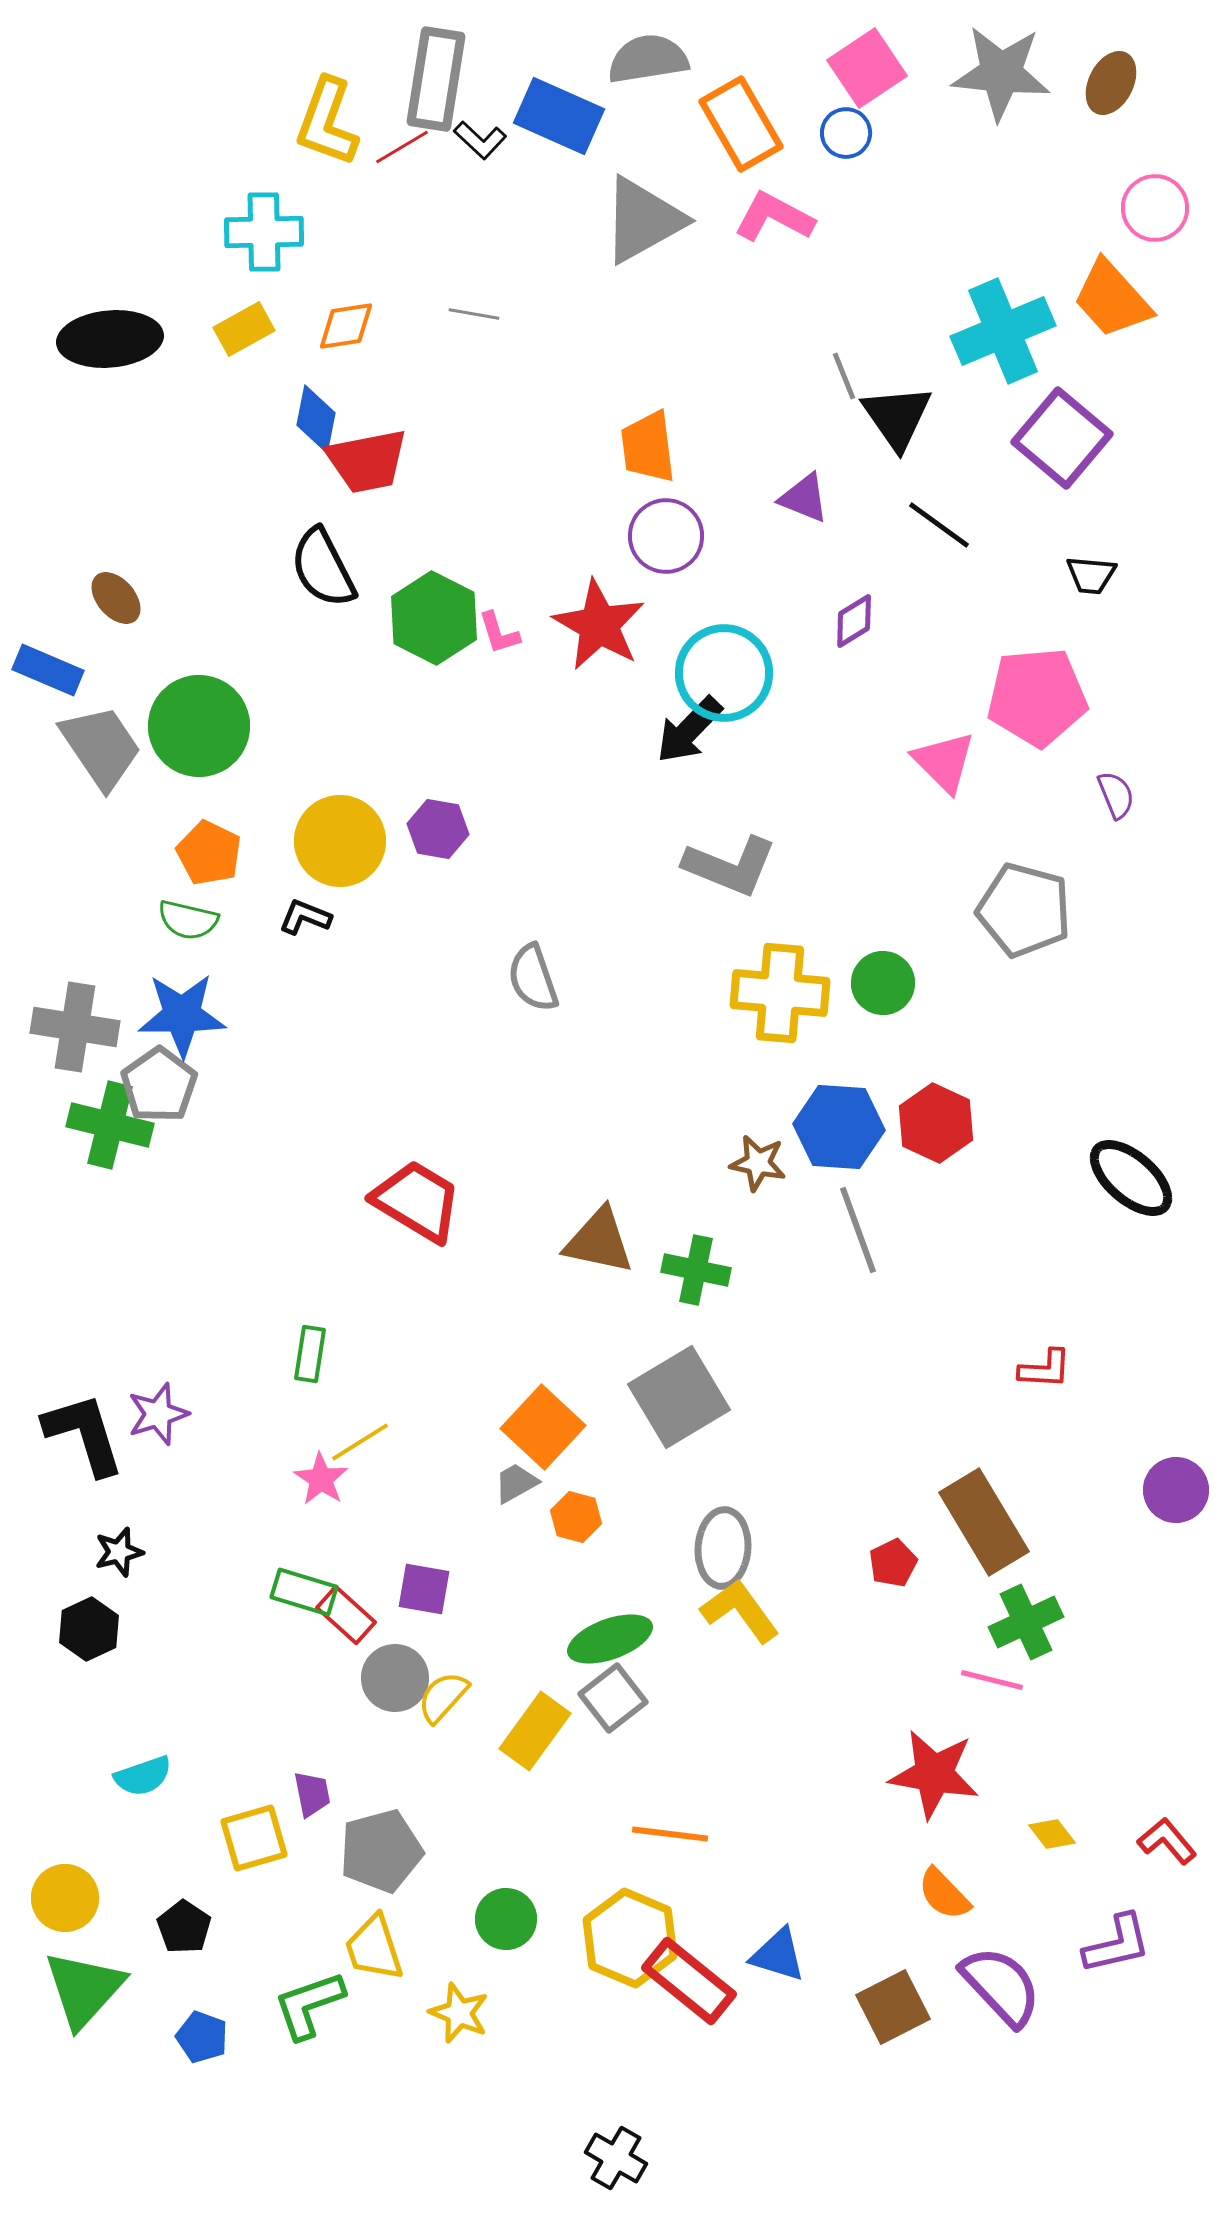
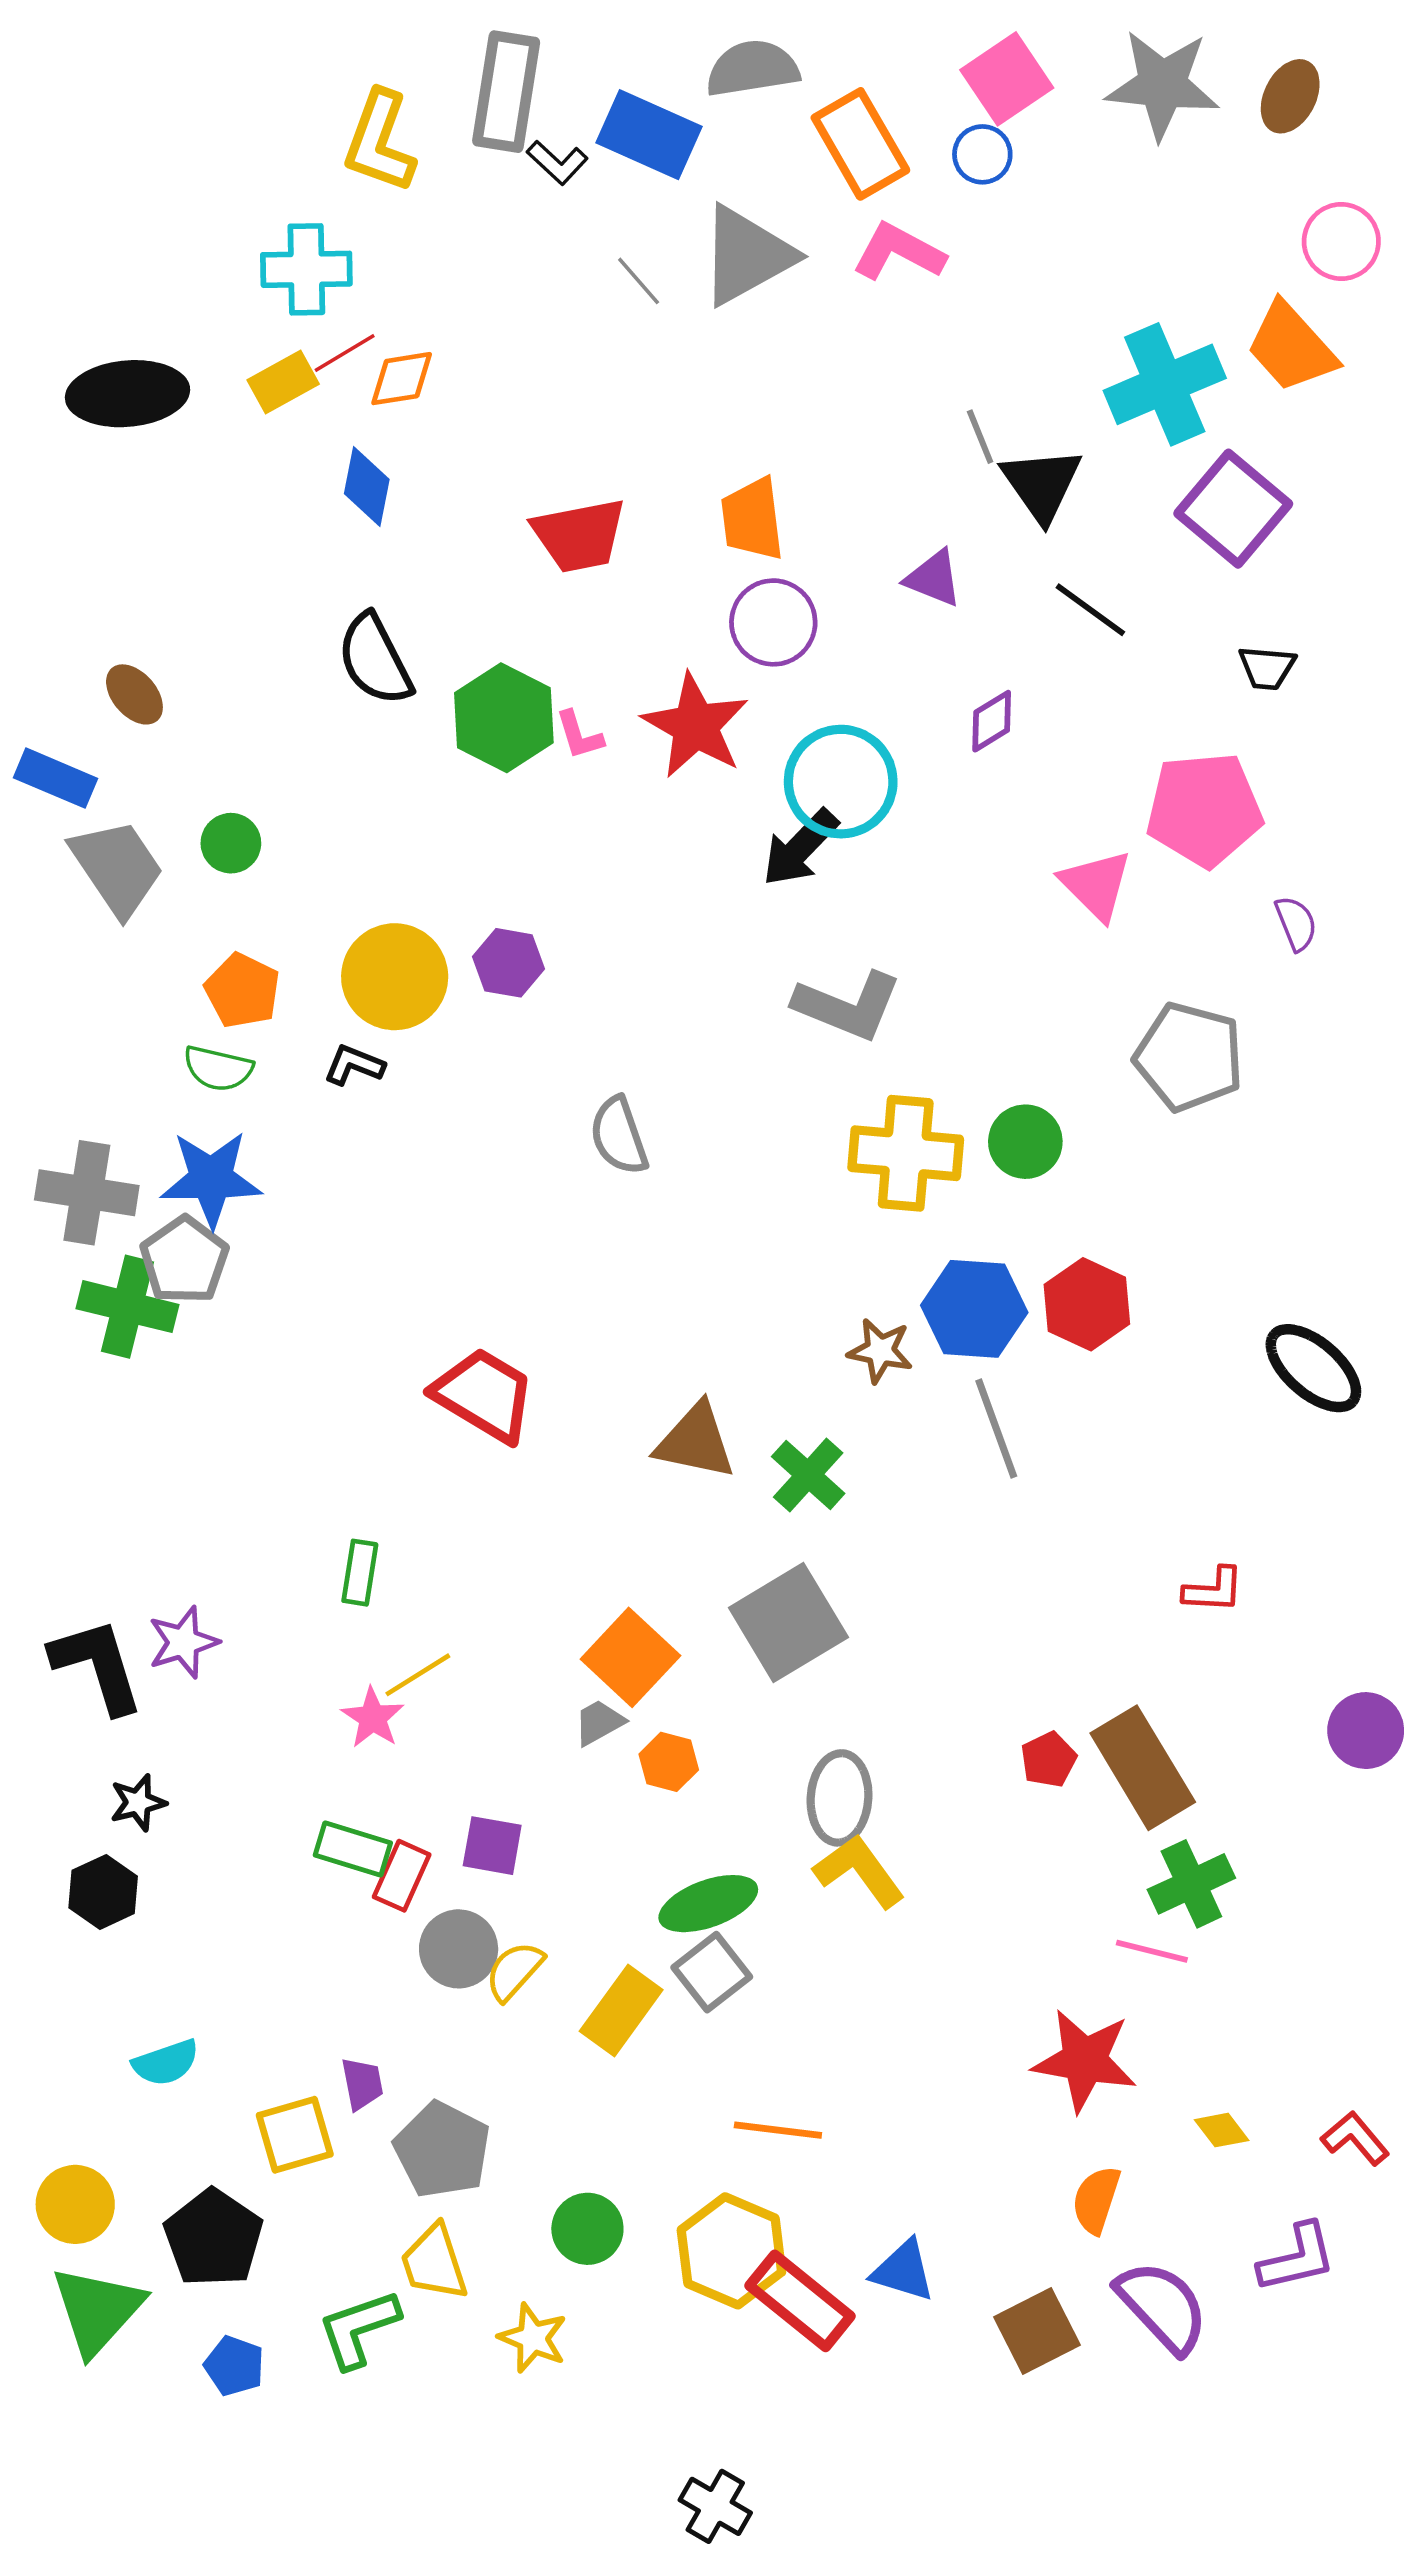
red line: (402, 147) -> (345, 353), moved
gray line: (474, 314) -> (639, 281), moved, turned 39
red trapezoid: (367, 461) -> (579, 535), moved
green circle: (199, 726) -> (231, 843), size x0.5
green cross: (696, 1270) -> (808, 1475), turned 30
red pentagon: (893, 1563) -> (1049, 1760), moved
red rectangle: (346, 1615) -> (402, 1876), turned 72
gray pentagon: (381, 1851) -> (442, 2150), turned -30
orange semicircle: (944, 1894) -> (1096, 2200), turned 62
black pentagon: (184, 1927) -> (213, 2238), size x1.6

